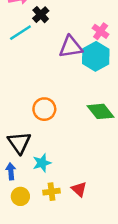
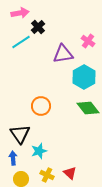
cyan hexagon: (96, 56) -> (84, 77), moved
yellow cross: (51, 192) -> (47, 175), turned 32

